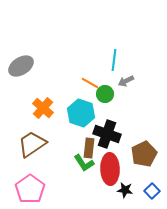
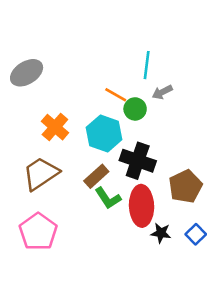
brown rectangle: (89, 148) -> (96, 176), moved, turned 42

